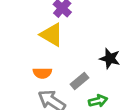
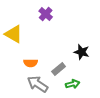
yellow triangle: (52, 35) -> (14, 34), moved

